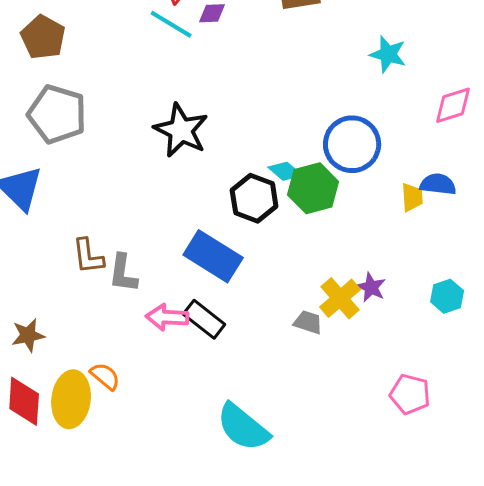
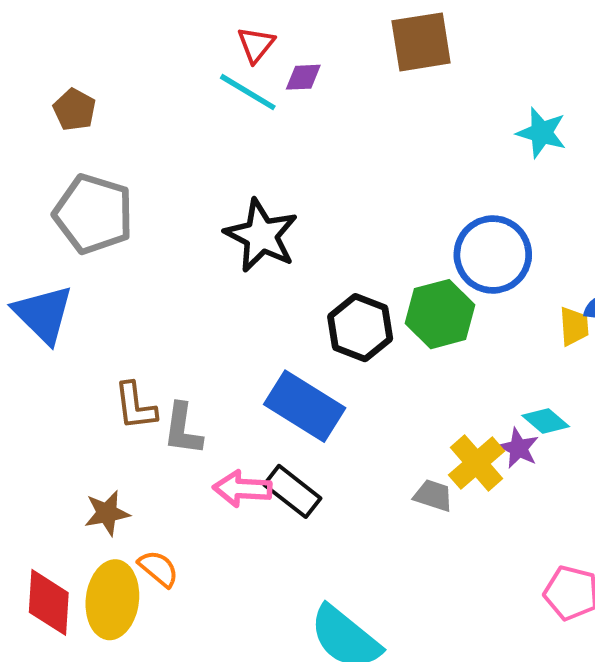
brown pentagon: (43, 37) -> (74, 110), size x0.7
cyan diamond: (285, 171) -> (546, 421), moved
brown star: (28, 335) -> (107, 513), moved

